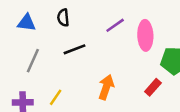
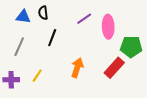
blue triangle: (27, 23) -> (23, 17), moved
black line: (75, 49) -> (52, 38), turned -48
red rectangle: (153, 87) -> (114, 68), size x1.5

